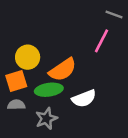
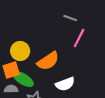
gray line: (114, 15) -> (70, 18), moved
green ellipse: (49, 90) -> (23, 79), moved, turned 40

